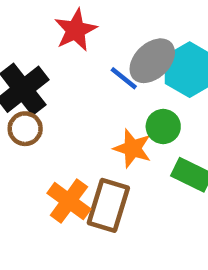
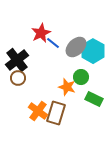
blue line: (124, 78) -> (53, 43), moved

